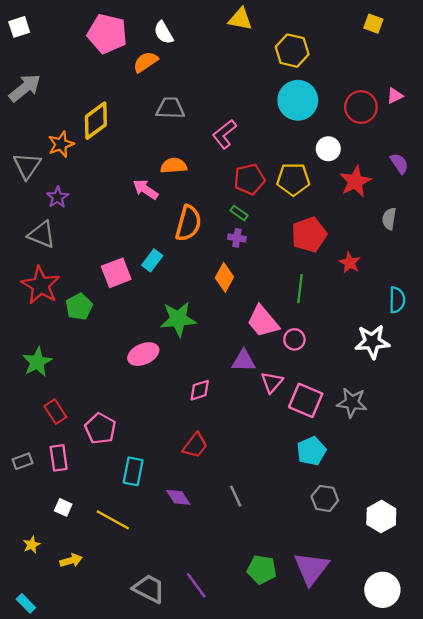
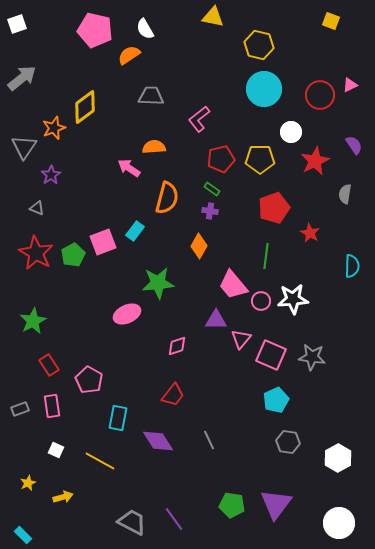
gray triangle: (42, 234) -> (37, 208), size x0.6
green pentagon: (79, 307) -> (73, 255), moved
white star: (372, 342) -> (293, 299), moved
purple diamond: (178, 497) -> (158, 441), size x1.4

